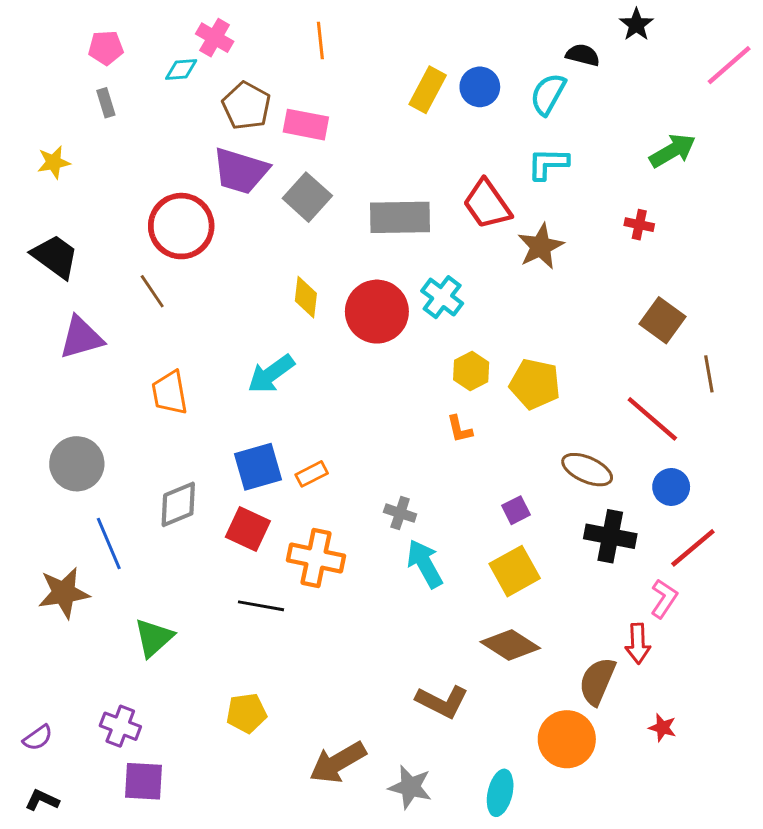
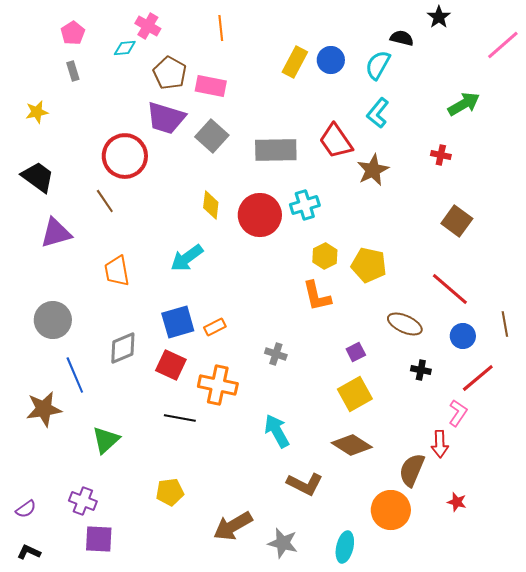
pink pentagon: (106, 48) -> (73, 33), turned -30
cyan L-shape: (548, 164) -> (378, 113), turned -52
cyan cross: (442, 297) -> (305, 205), turned 36
brown line: (709, 374) -> (505, 324), moved
orange L-shape: (460, 429) -> (317, 296), size x1.6
black cross: (610, 536) -> (421, 370), size x0.6
cyan arrow: (425, 564) -> (277, 431), moved

